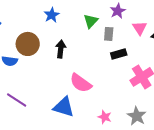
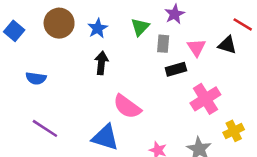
blue star: (52, 15) -> (98, 28), moved
pink triangle: (140, 28) -> (196, 48), moved
brown circle: (28, 44) -> (59, 23), moved

